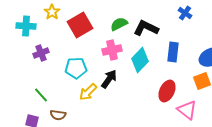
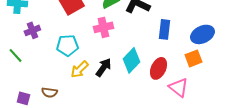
cyan diamond: (140, 60) -> (131, 60), moved
black arrow: (109, 79) -> (103, 67), moved
green line: (41, 95) -> (15, 55), moved

